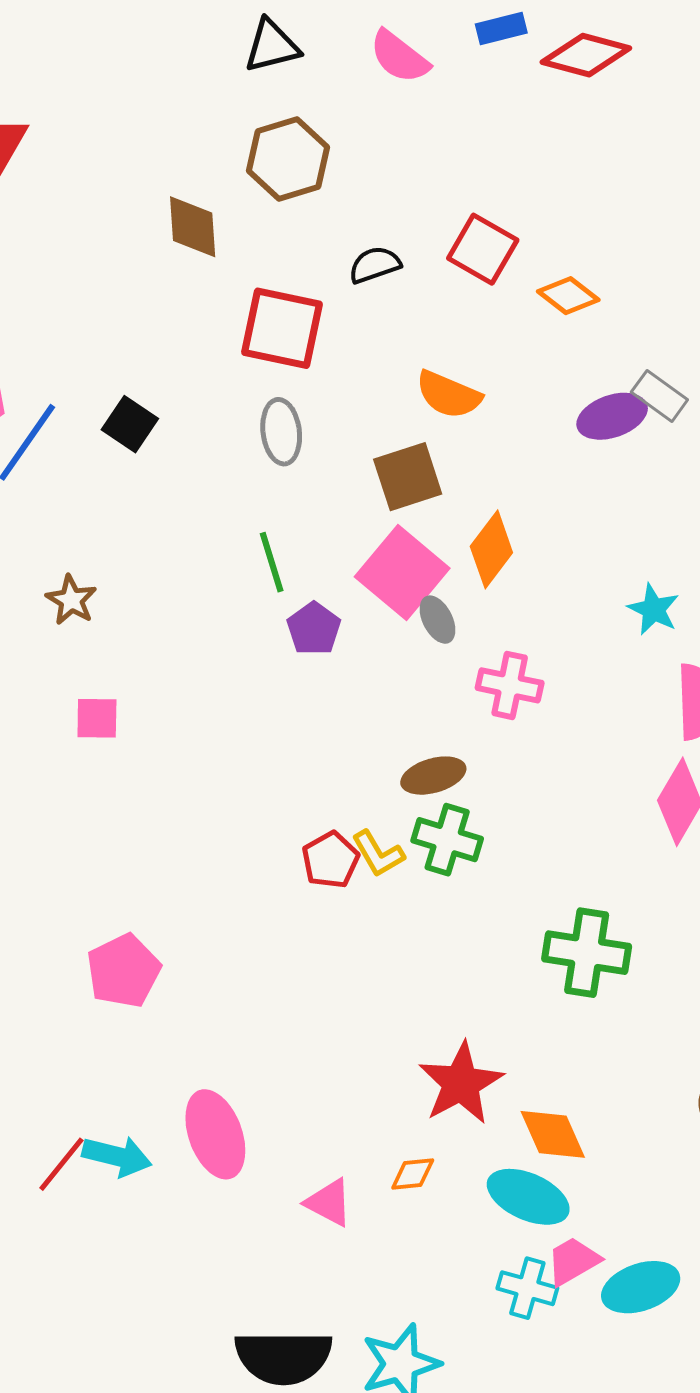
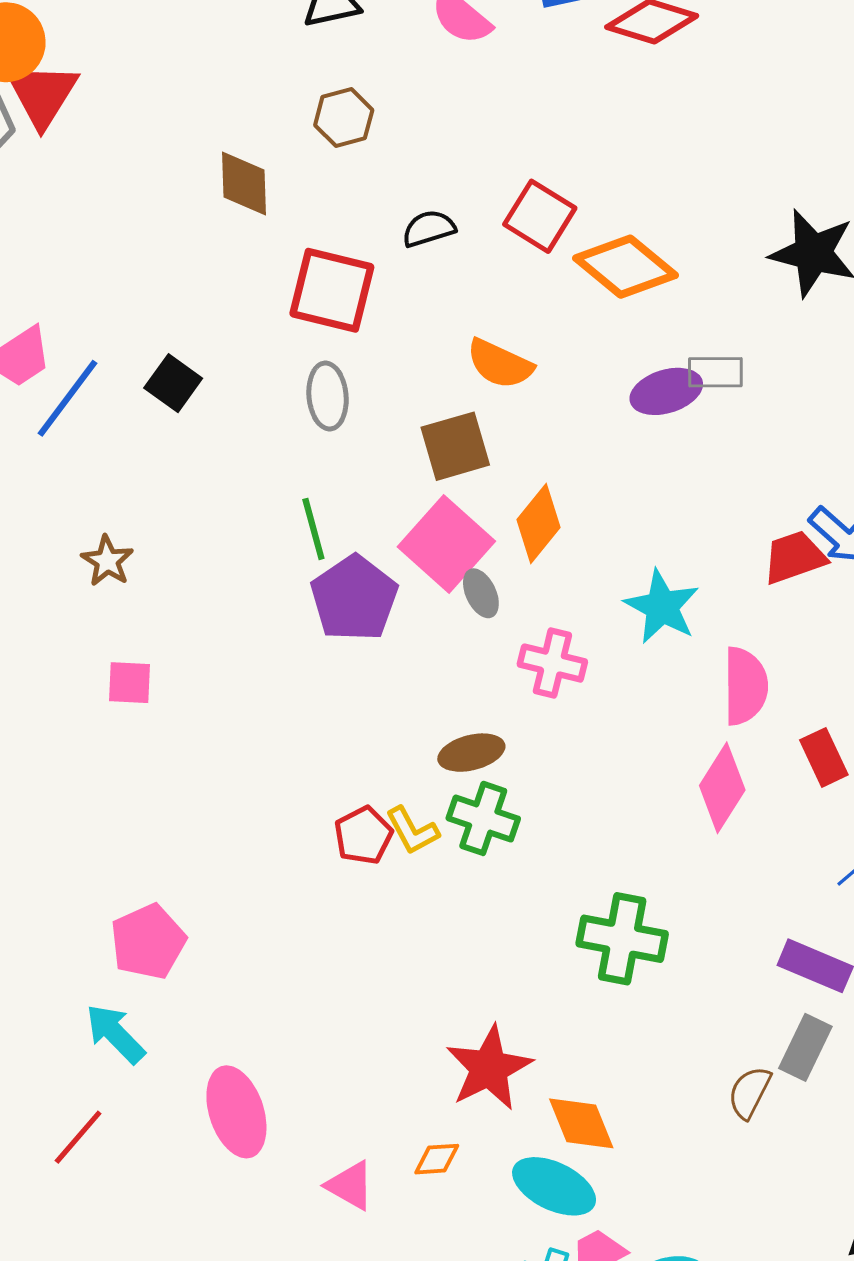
brown hexagon: (288, 159) -> (344, 118), size x0.7
orange diamond: (568, 296) -> (625, 267), size x1.6
gray rectangle: (659, 396) -> (715, 372), turned -38
cyan star: (653, 609) -> (662, 607), moved, size x1.4
purple pentagon: (314, 629) -> (354, 598), size x1.6
cyan arrow: (117, 1156) -> (115, 1034), moved, turned -150

